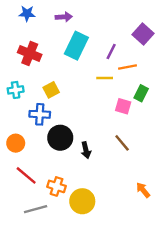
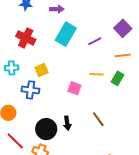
purple line: (111, 52) -> (95, 41), turned 32
orange line: (127, 67) -> (123, 55), moved
yellow line: (105, 78) -> (97, 74), moved
pink square: (123, 106) -> (74, 88), moved
black circle: (60, 138) -> (46, 129), moved

